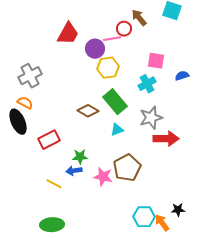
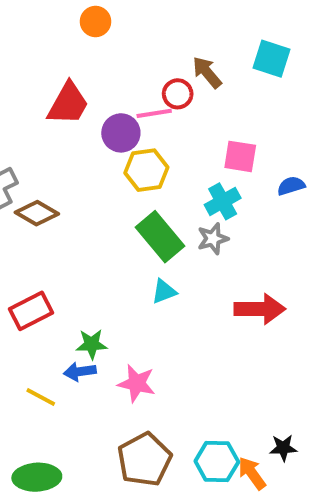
brown diamond: (88, 111) -> (37, 213), moved
gray star: (151, 118) -> (213, 239), moved, size x0.7
brown pentagon: (127, 168) -> (144, 460), moved

